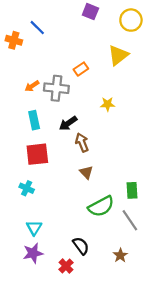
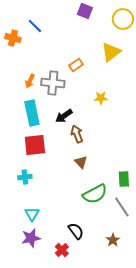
orange arrow: (32, 86) -> (30, 81), turned -32
cyan rectangle: (34, 120) -> (32, 113), size x1.4
cyan cross: (27, 188) -> (25, 177), turned -32

